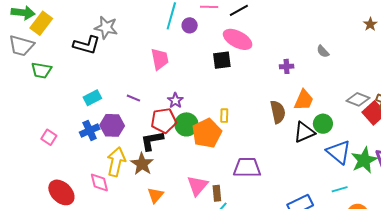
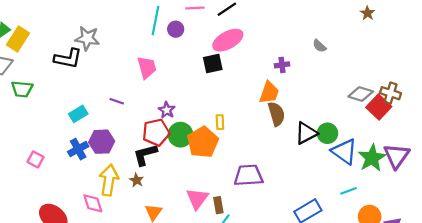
pink ellipse: (238, 39) -> (228, 40), turned -52
purple line: (133, 98) -> (117, 101), moved
orange trapezoid: (304, 100) -> (269, 93), moved
green circle: (323, 124) -> (327, 133), moved
brown star: (142, 164) -> (137, 180), size x0.6

